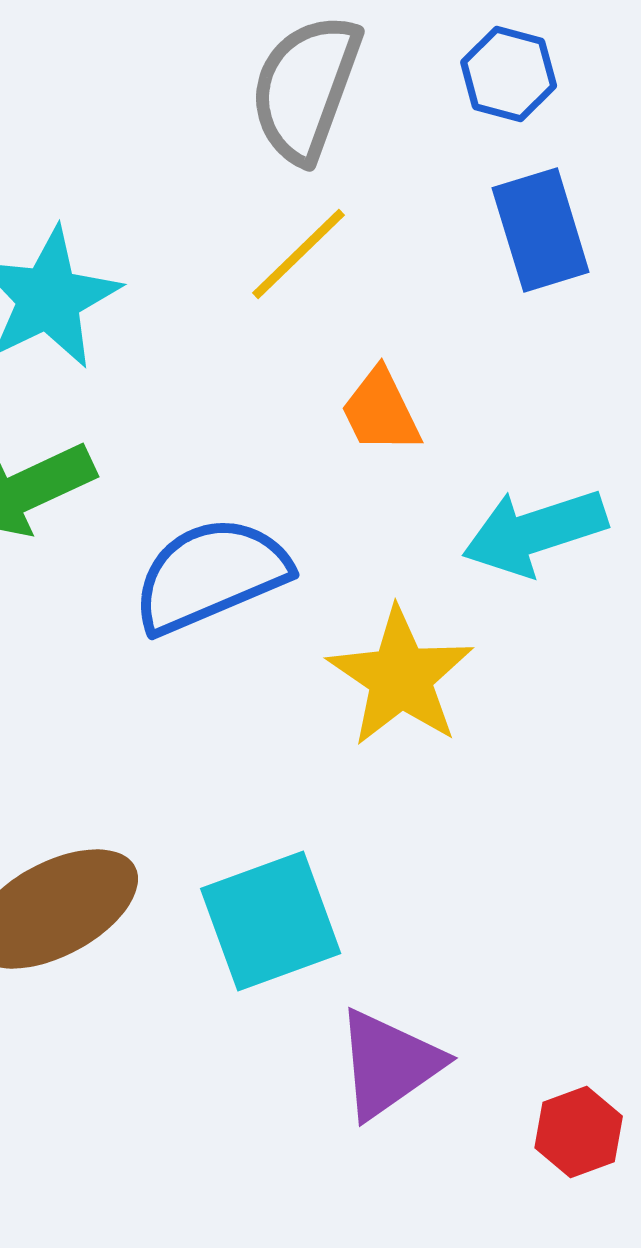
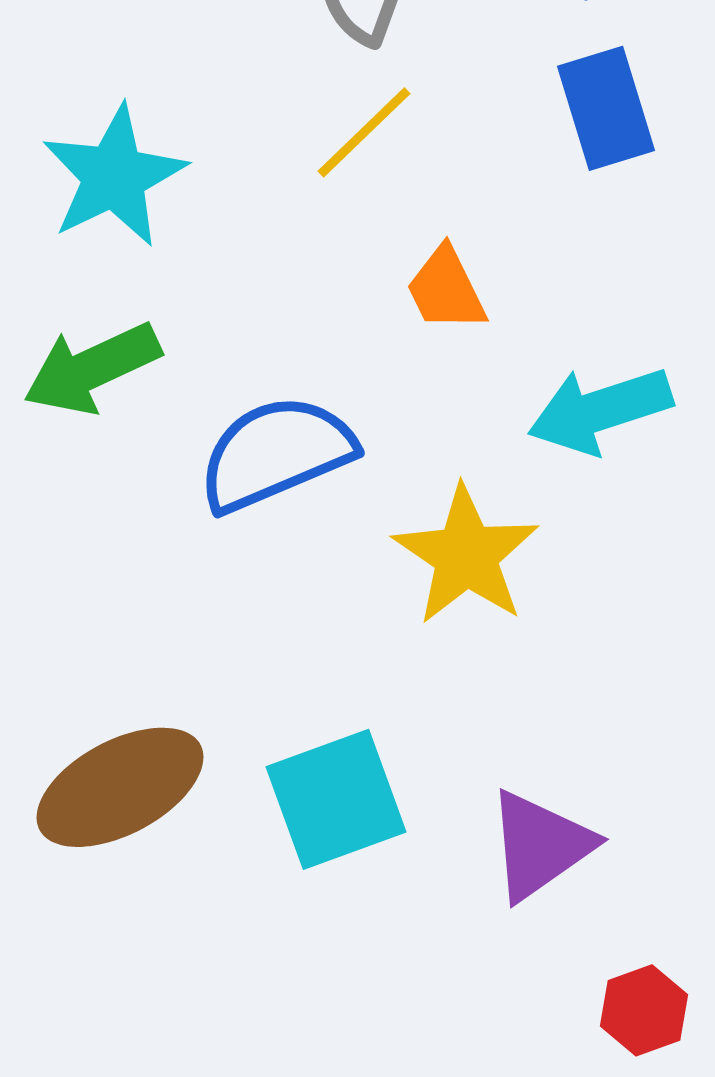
purple triangle: (389, 1064) -> (540, 845), moved

